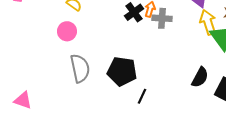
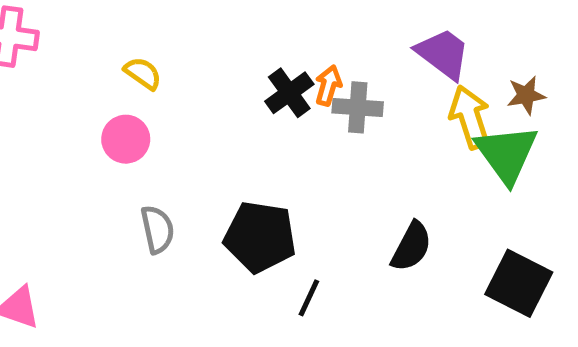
gray semicircle: (80, 68) -> (157, 229), size x0.7
black semicircle: (200, 77) -> (411, 247), moved

